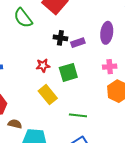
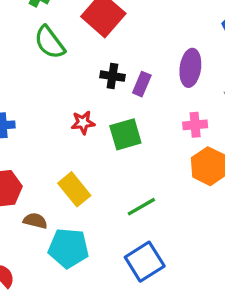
purple rectangle: (78, 43) -> (142, 84), turned -48
yellow rectangle: (48, 95) -> (74, 189), moved
green line: (78, 115) -> (141, 207), turned -36

